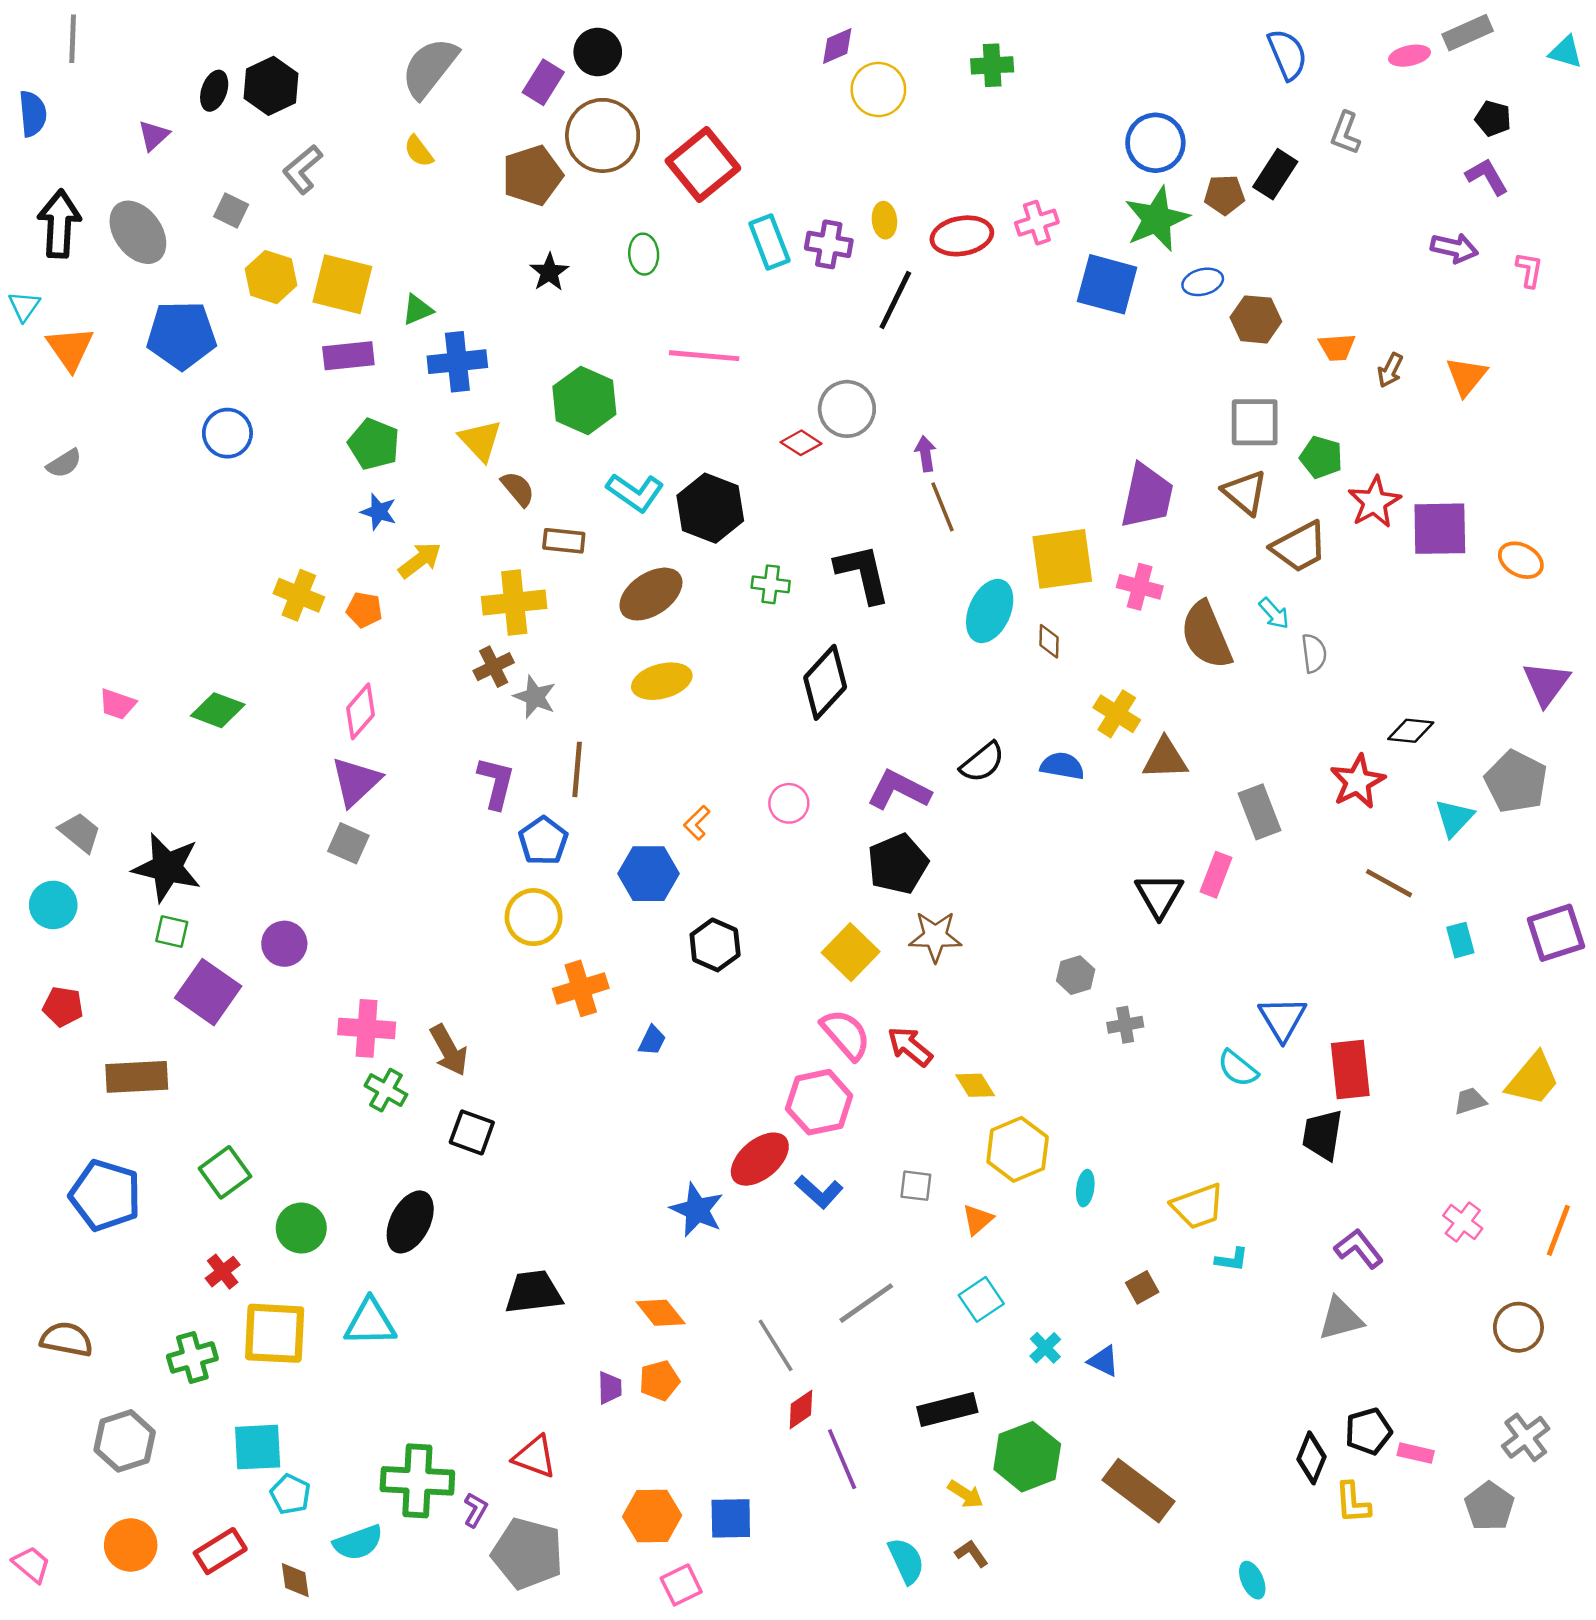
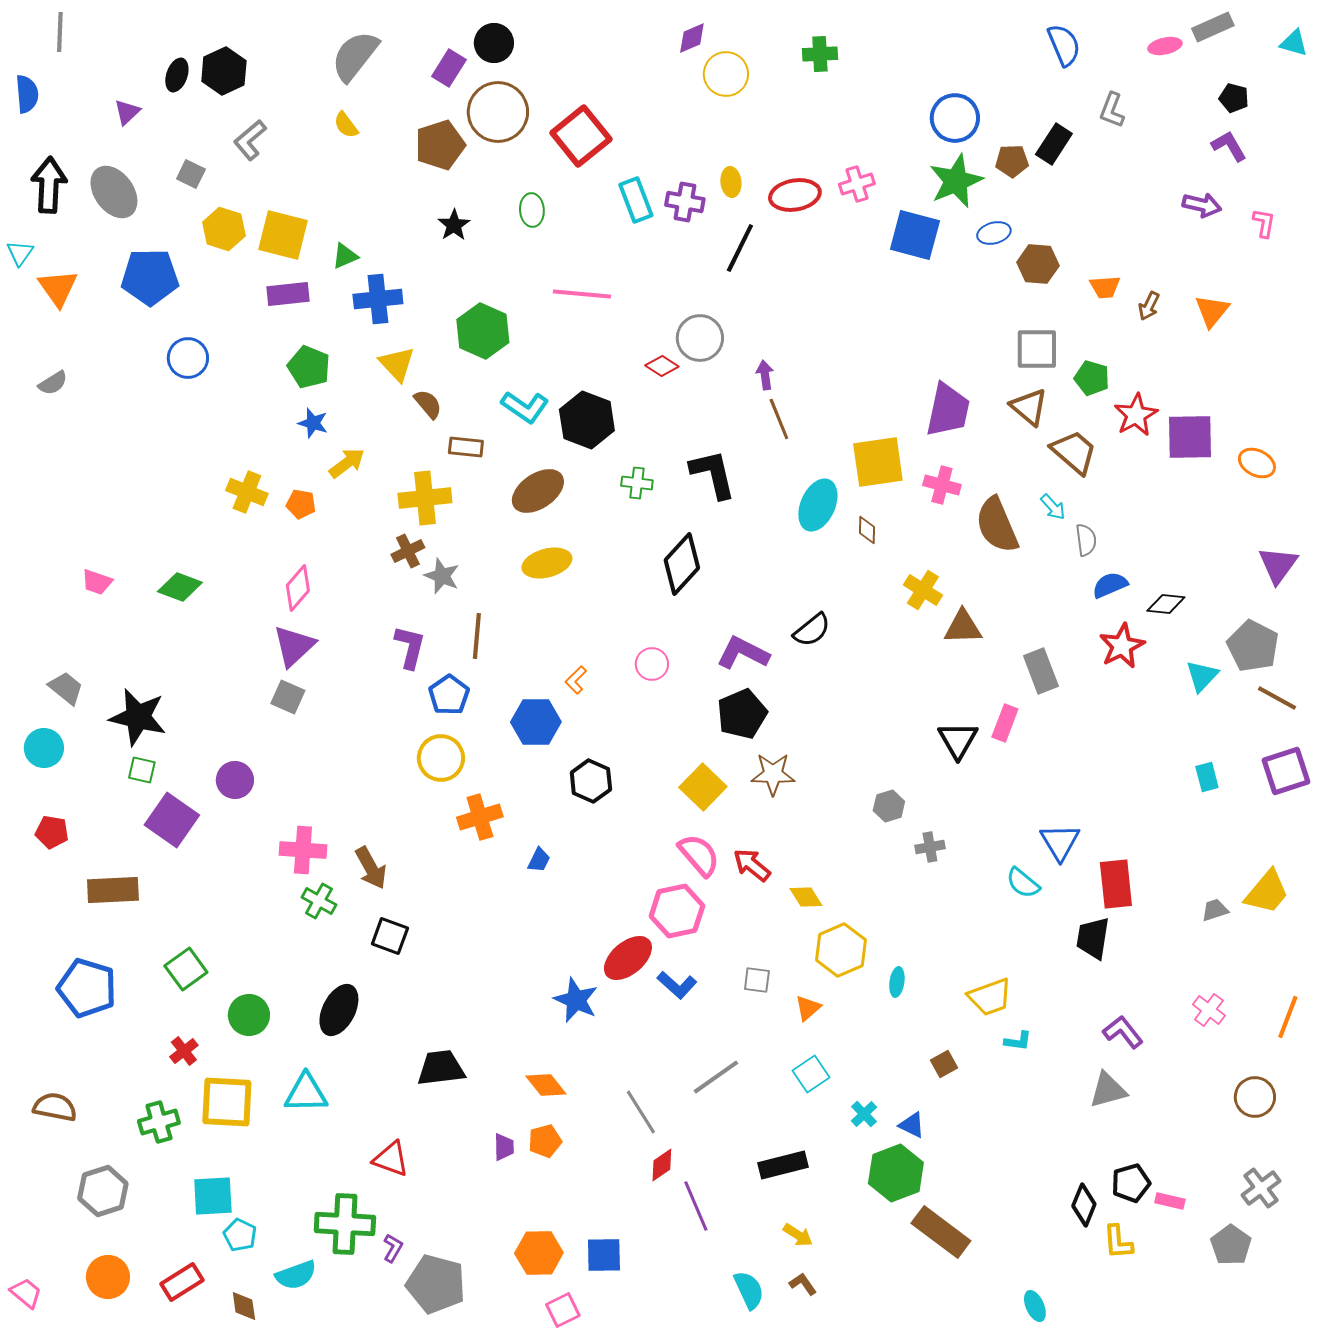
brown trapezoid: (1299, 547) -> (1074, 452), turned -111
blue semicircle: (1062, 766) -> (1110, 585), moved, turned -33
brown line: (1389, 883) -> (1277, 698), moved
red triangle: (535, 1457) -> (391, 1159), moved
green hexagon: (1027, 1457) -> (896, 1173), moved

